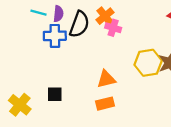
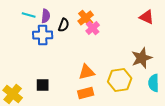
black semicircle: (79, 24) -> (64, 25), size x0.6
pink cross: (113, 28) -> (93, 28), turned 32
yellow hexagon: (148, 63) -> (120, 80), moved

